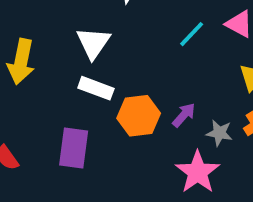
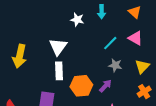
white rectangle: (96, 88) -> (59, 71), turned 66
gray star: (219, 133) -> (115, 65), moved

